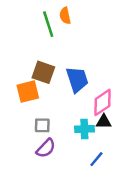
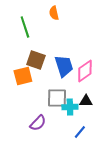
green line: (48, 24) -> (25, 27), moved
pink diamond: (103, 102) -> (85, 71), moved
gray square: (42, 125) -> (57, 98), moved, size x1.5

